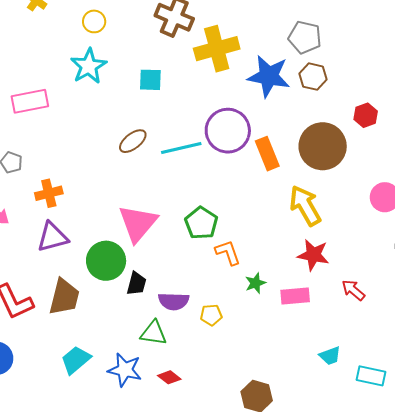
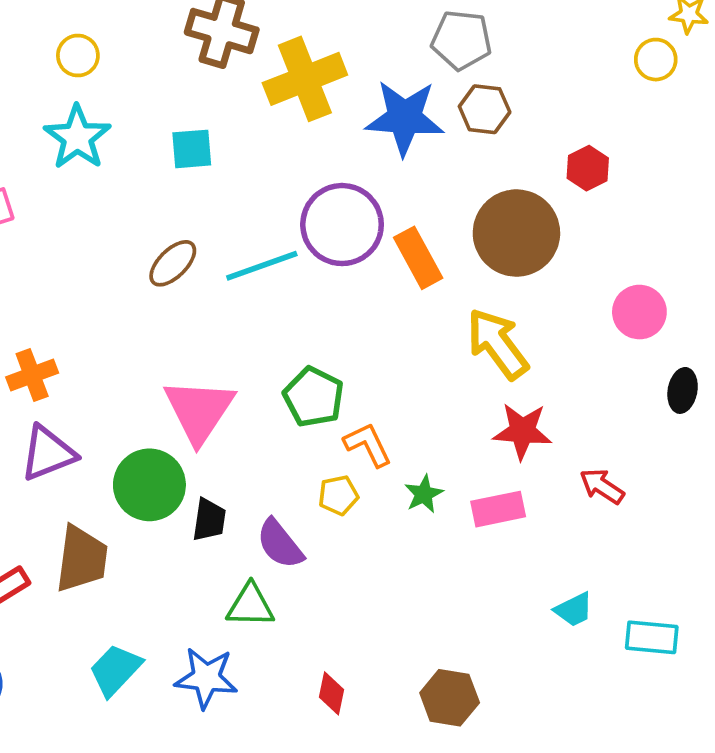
purple semicircle: (174, 301) -> (280, 544), turned 56
yellow pentagon: (211, 315) -> (338, 495), moved
red diamond: (169, 377) -> (332, 693), moved, turned 70

